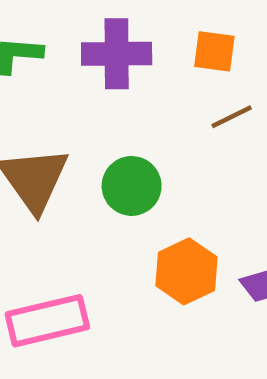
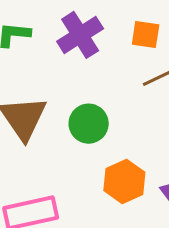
purple cross: (117, 54) -> (80, 35), turned -33

